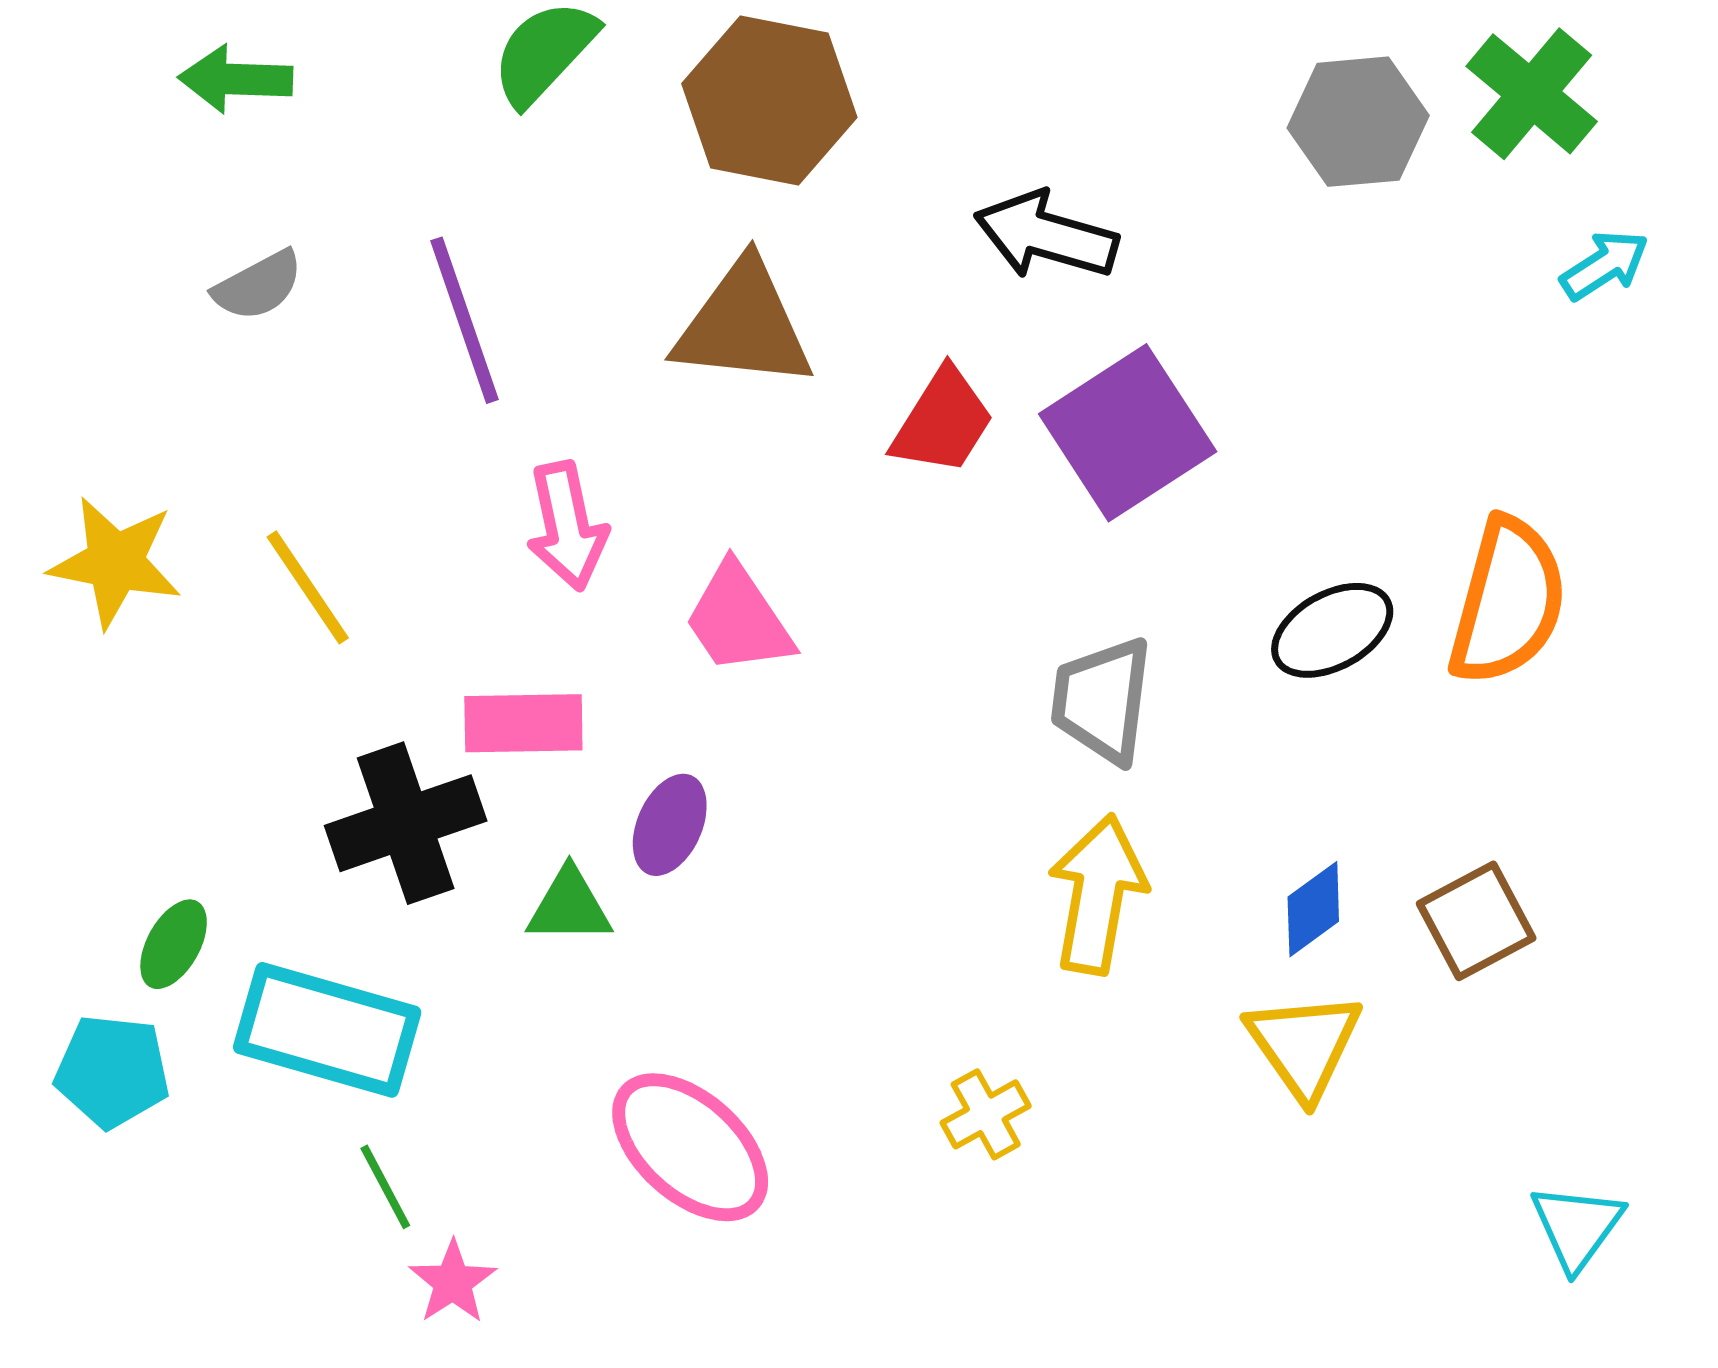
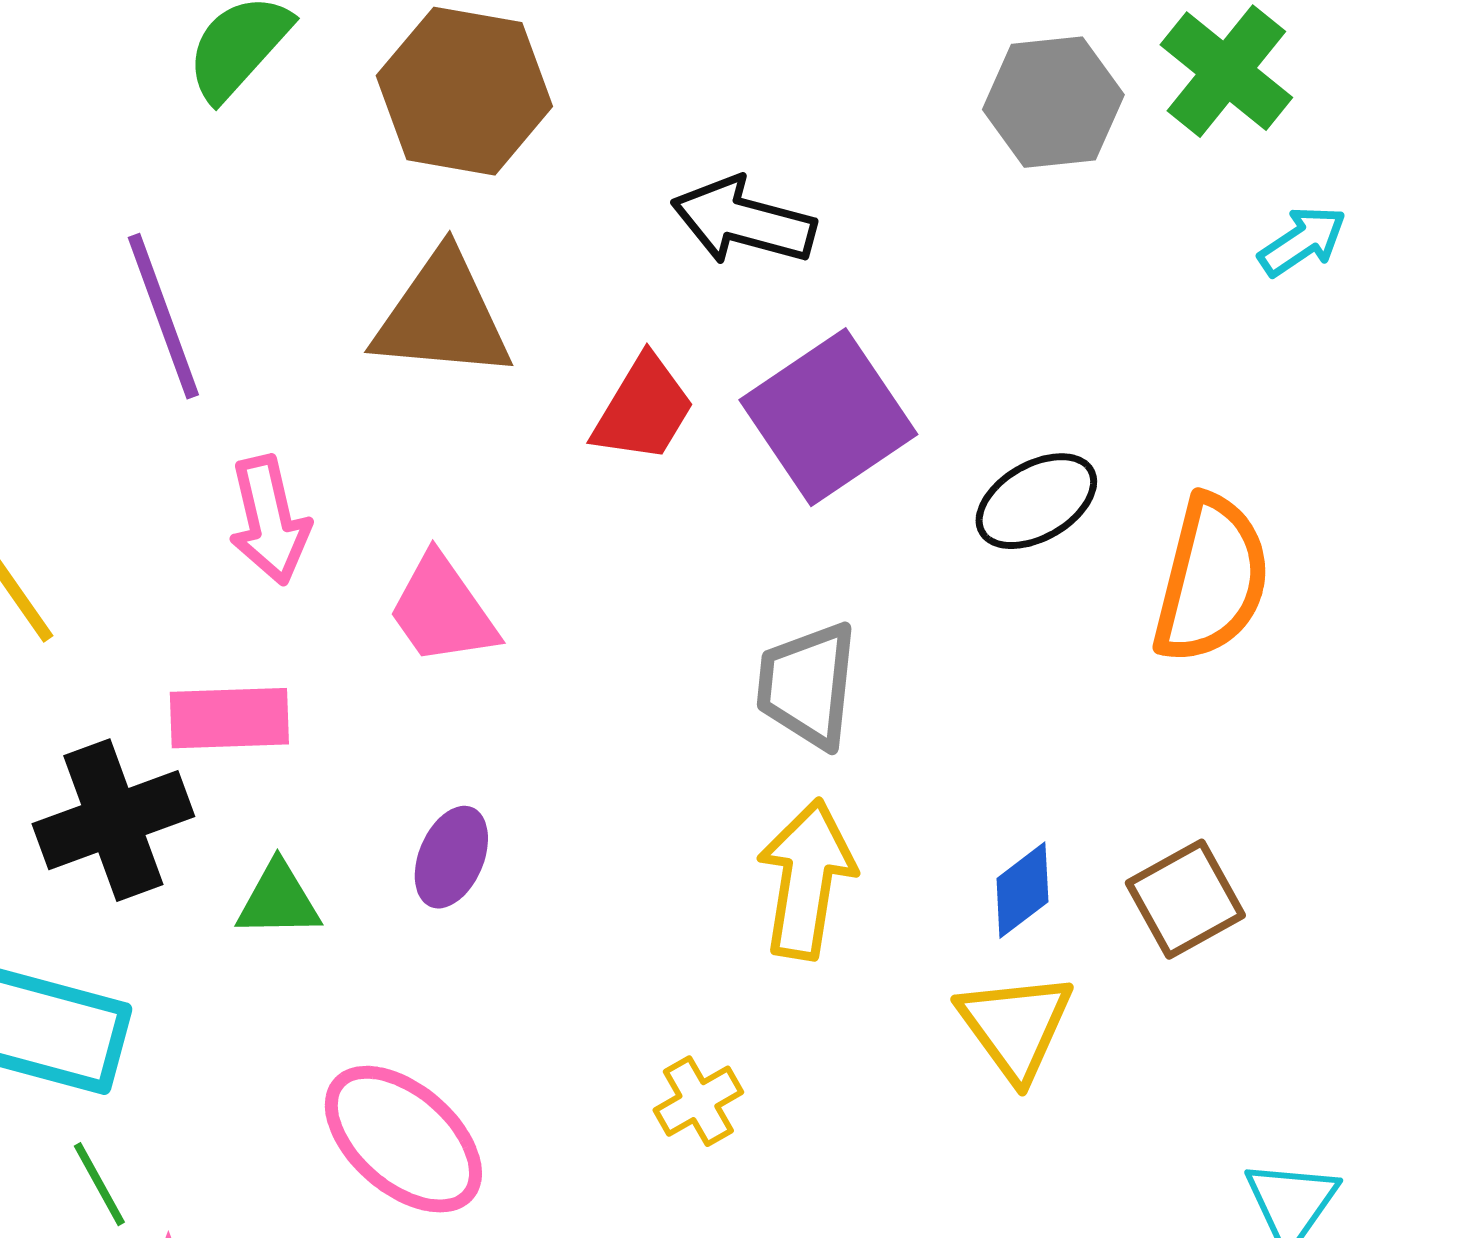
black ellipse: (1332, 630) -> (1036, 501), moved
purple ellipse: (670, 825) -> (451, 857), moved

